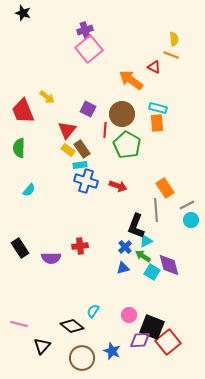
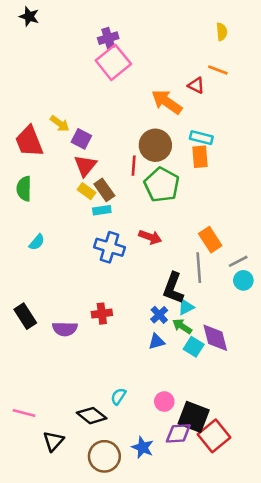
yellow semicircle: (174, 39) -> (222, 32), moved
purple square: (88, 109) -> (81, 139), moved
blue cross: (86, 181) -> (109, 247), moved

